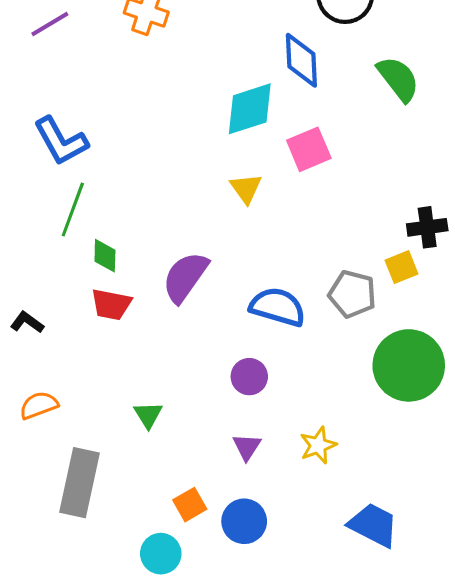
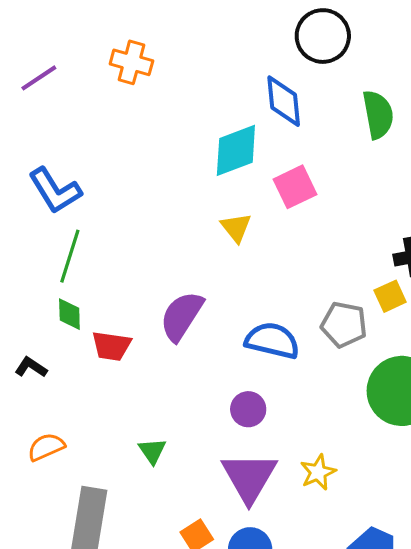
green semicircle: (398, 79) -> (378, 114), turned 30
green diamond: (105, 256) -> (69, 314), moved
purple triangle: (247, 447) -> (249, 477), size x2.0

